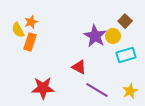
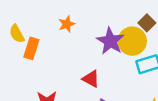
orange star: (31, 22) -> (67, 24), moved
yellow circle: (113, 36) -> (132, 41), size x1.5

